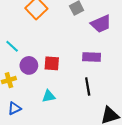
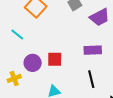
cyan line: (12, 46) -> (17, 35), moved

